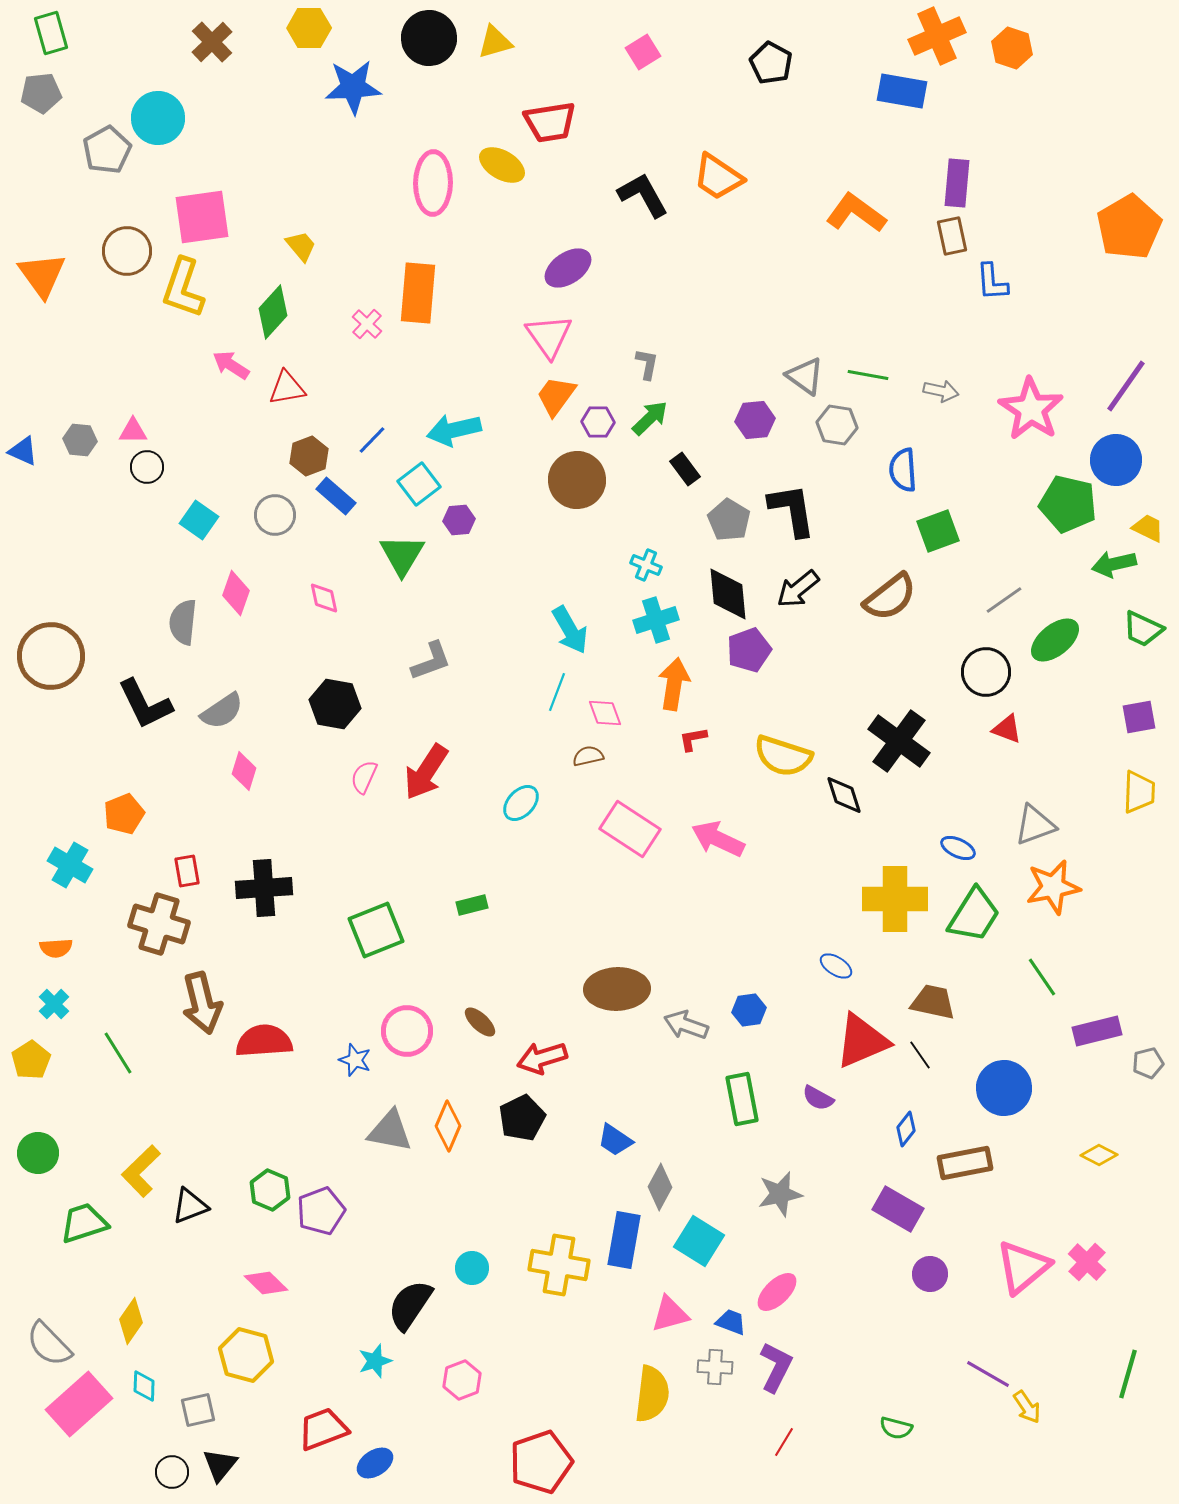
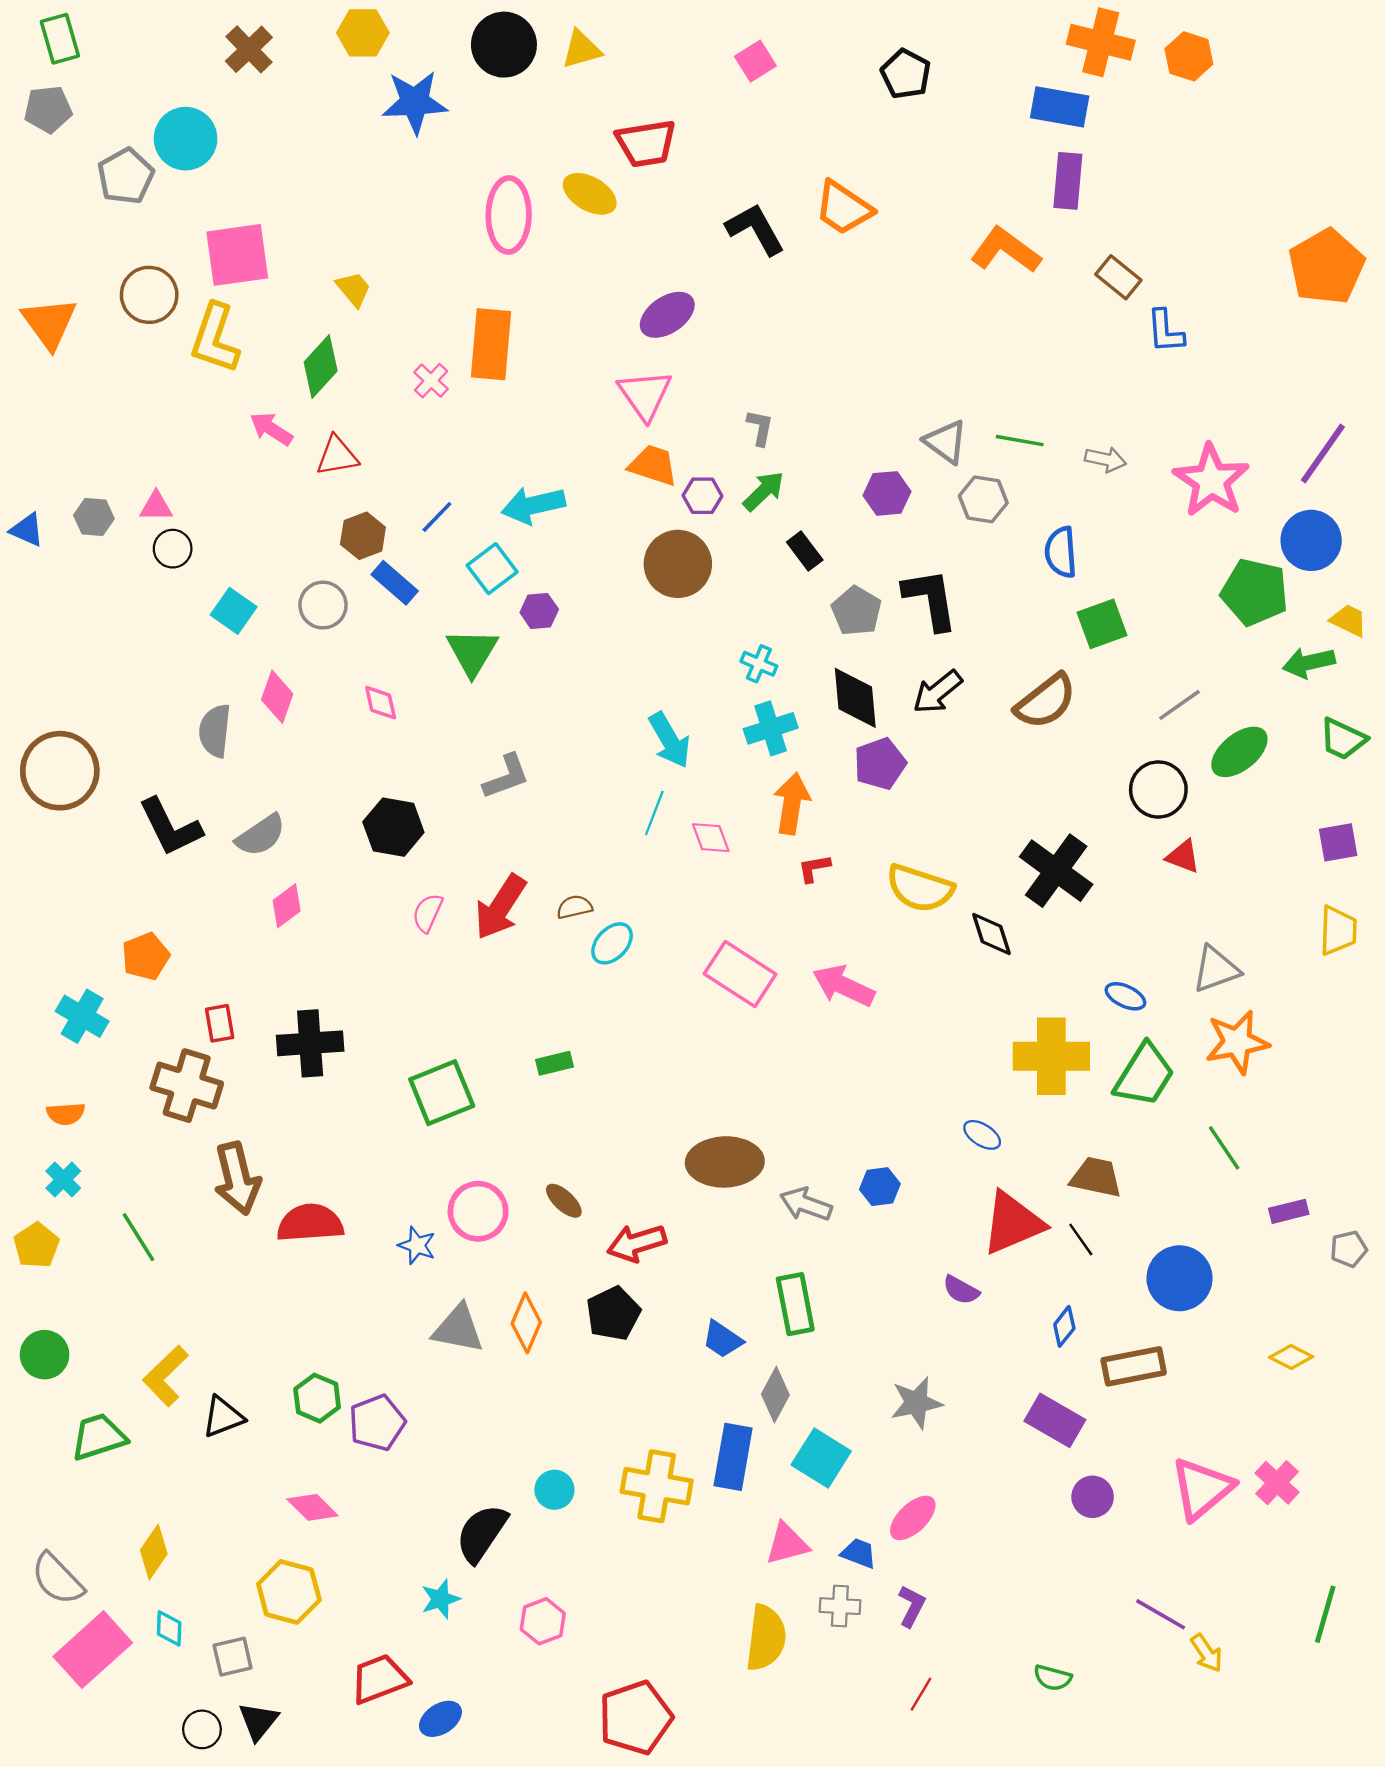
orange cross: (937, 36) -> (1101, 42), turned 38
purple rectangle: (957, 183) -> (1068, 181), moved
brown rectangle: (952, 236) -> (1118, 277), turned -39
orange trapezoid: (556, 396) -> (653, 465), turned 72
brown semicircle: (588, 756) -> (574, 907), moved
pink diamond: (244, 771) -> (287, 906), turned 36
purple rectangle: (1097, 1031) -> (1289, 1211), size x0.7
green rectangle: (742, 1099) -> (795, 1304), moved
purple L-shape: (776, 1367) -> (912, 1606), size x0.7

